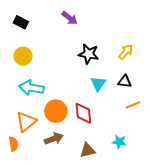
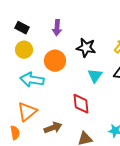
purple arrow: (70, 18) -> (57, 28), moved, turned 56
black rectangle: (21, 22) -> (22, 28), moved
orange circle: (56, 111) -> (55, 61), moved

